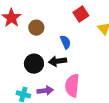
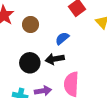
blue semicircle: (66, 42) -> (62, 38), turned -104

